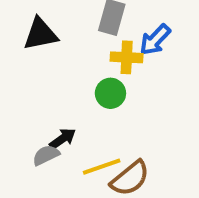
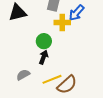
green circle: (110, 93) -> (44, 41), moved
black arrow: (63, 139) -> (44, 57), moved, turned -32

